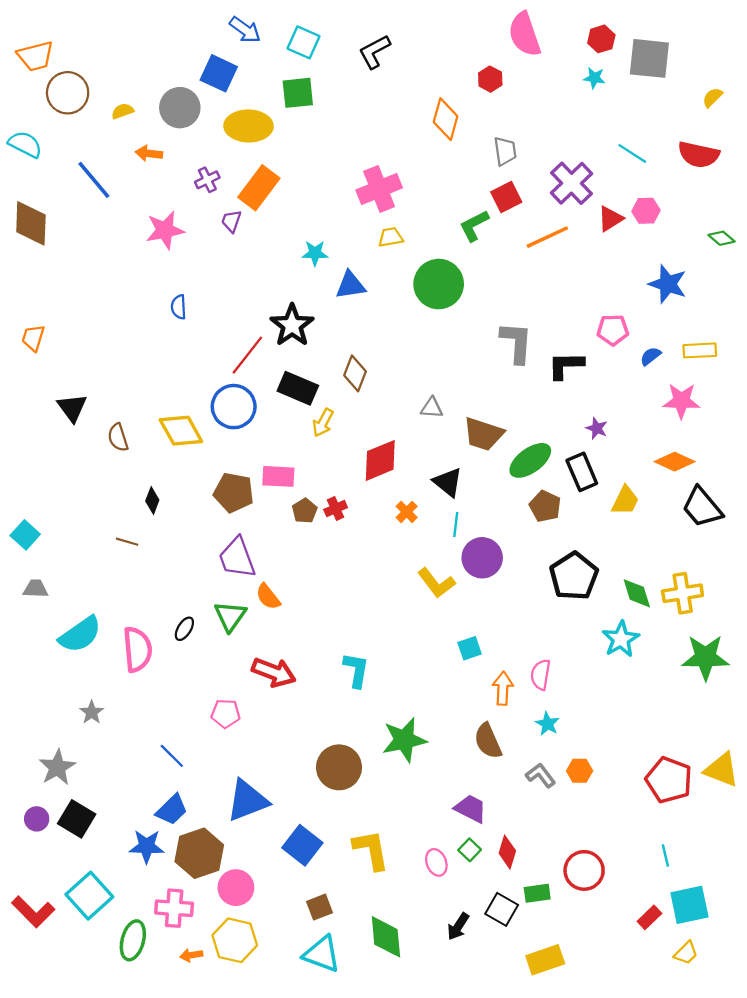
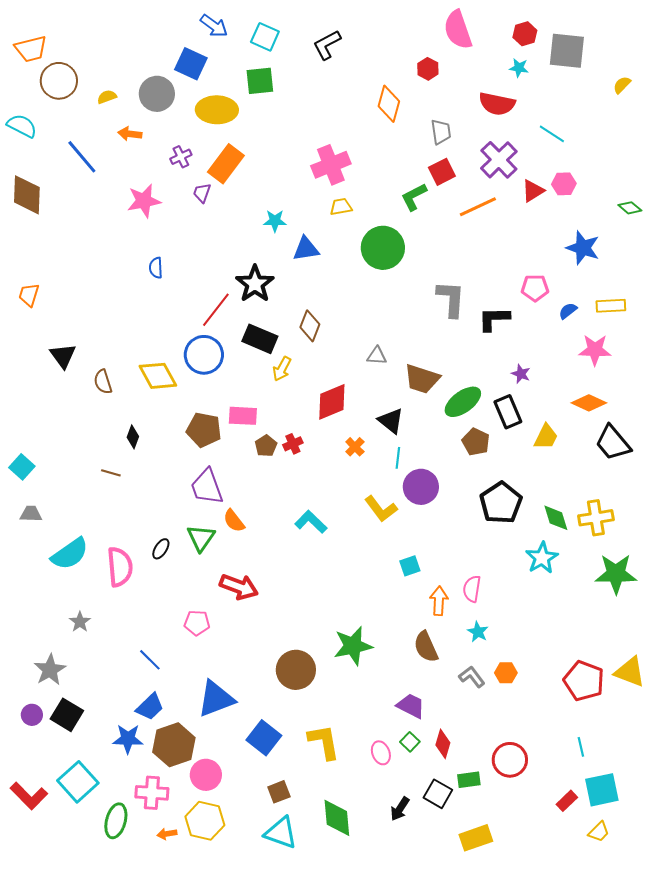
red semicircle: (699, 155) -> (497, 104), moved
cyan L-shape: (356, 670) -> (311, 522), moved, turned -56

